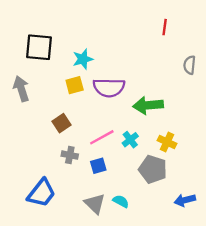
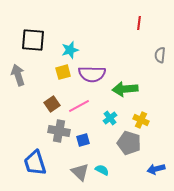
pink line: (102, 137) -> (79, 106), moved
gray cross: (70, 155) -> (59, 131), size x1.5
blue trapezoid: (41, 193) -> (35, 163), turned 124

